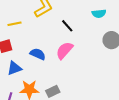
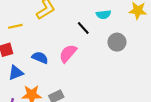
black line: (67, 26) -> (83, 28), moved

